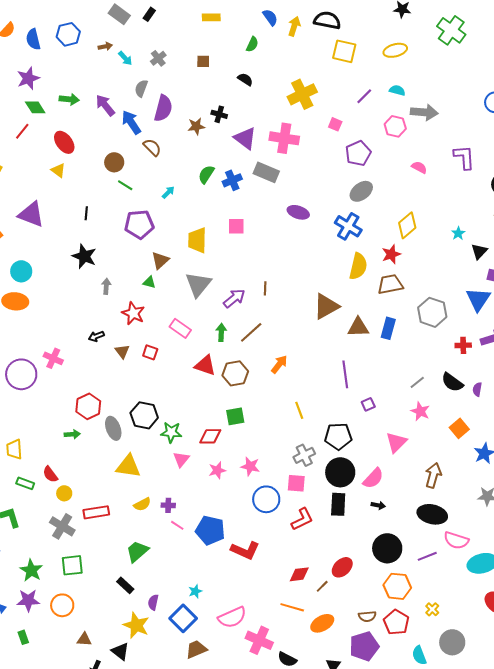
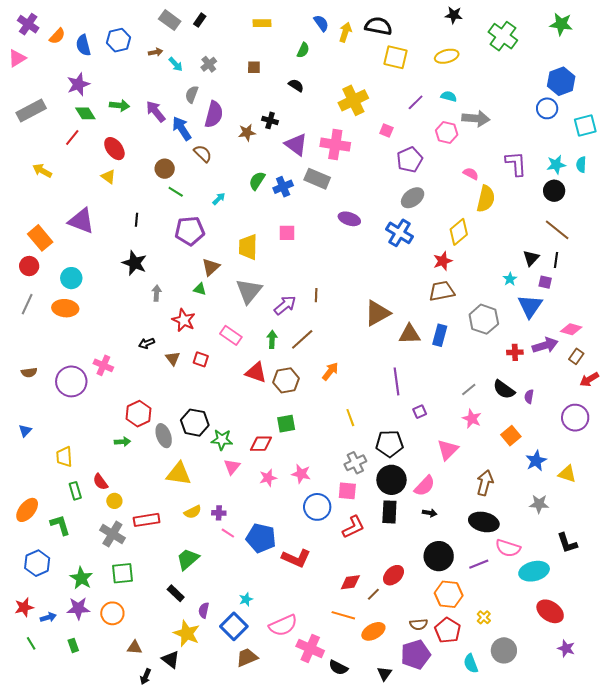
cyan star: (458, 233) -> (510, 279), moved
yellow semicircle: (358, 266) -> (486, 199), moved
green rectangle: (25, 483) -> (75, 491), turned 54

